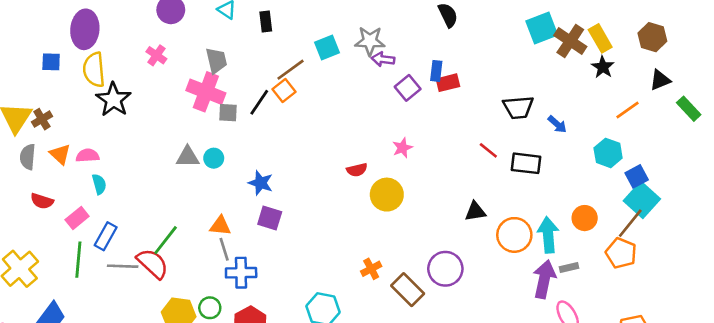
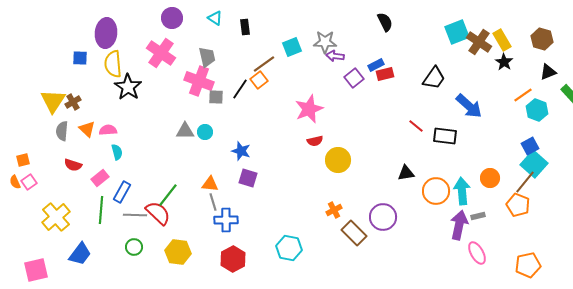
pink cross: (156, 55) -> (161, 53), size x1.8
blue rectangle: (436, 71) -> (376, 65), turned 56
black trapezoid: (518, 107) -> (434, 78), moved, turned -50
blue arrow: (557, 124) -> (469, 106), size x1.8
pink star: (402, 148) -> (309, 109), moved, size x1.8
cyan hexagon: (608, 153) -> (537, 110), moved
orange cross: (371, 269) -> (334, 210), moved
green circle: (210, 308) -> (134, 247), moved

